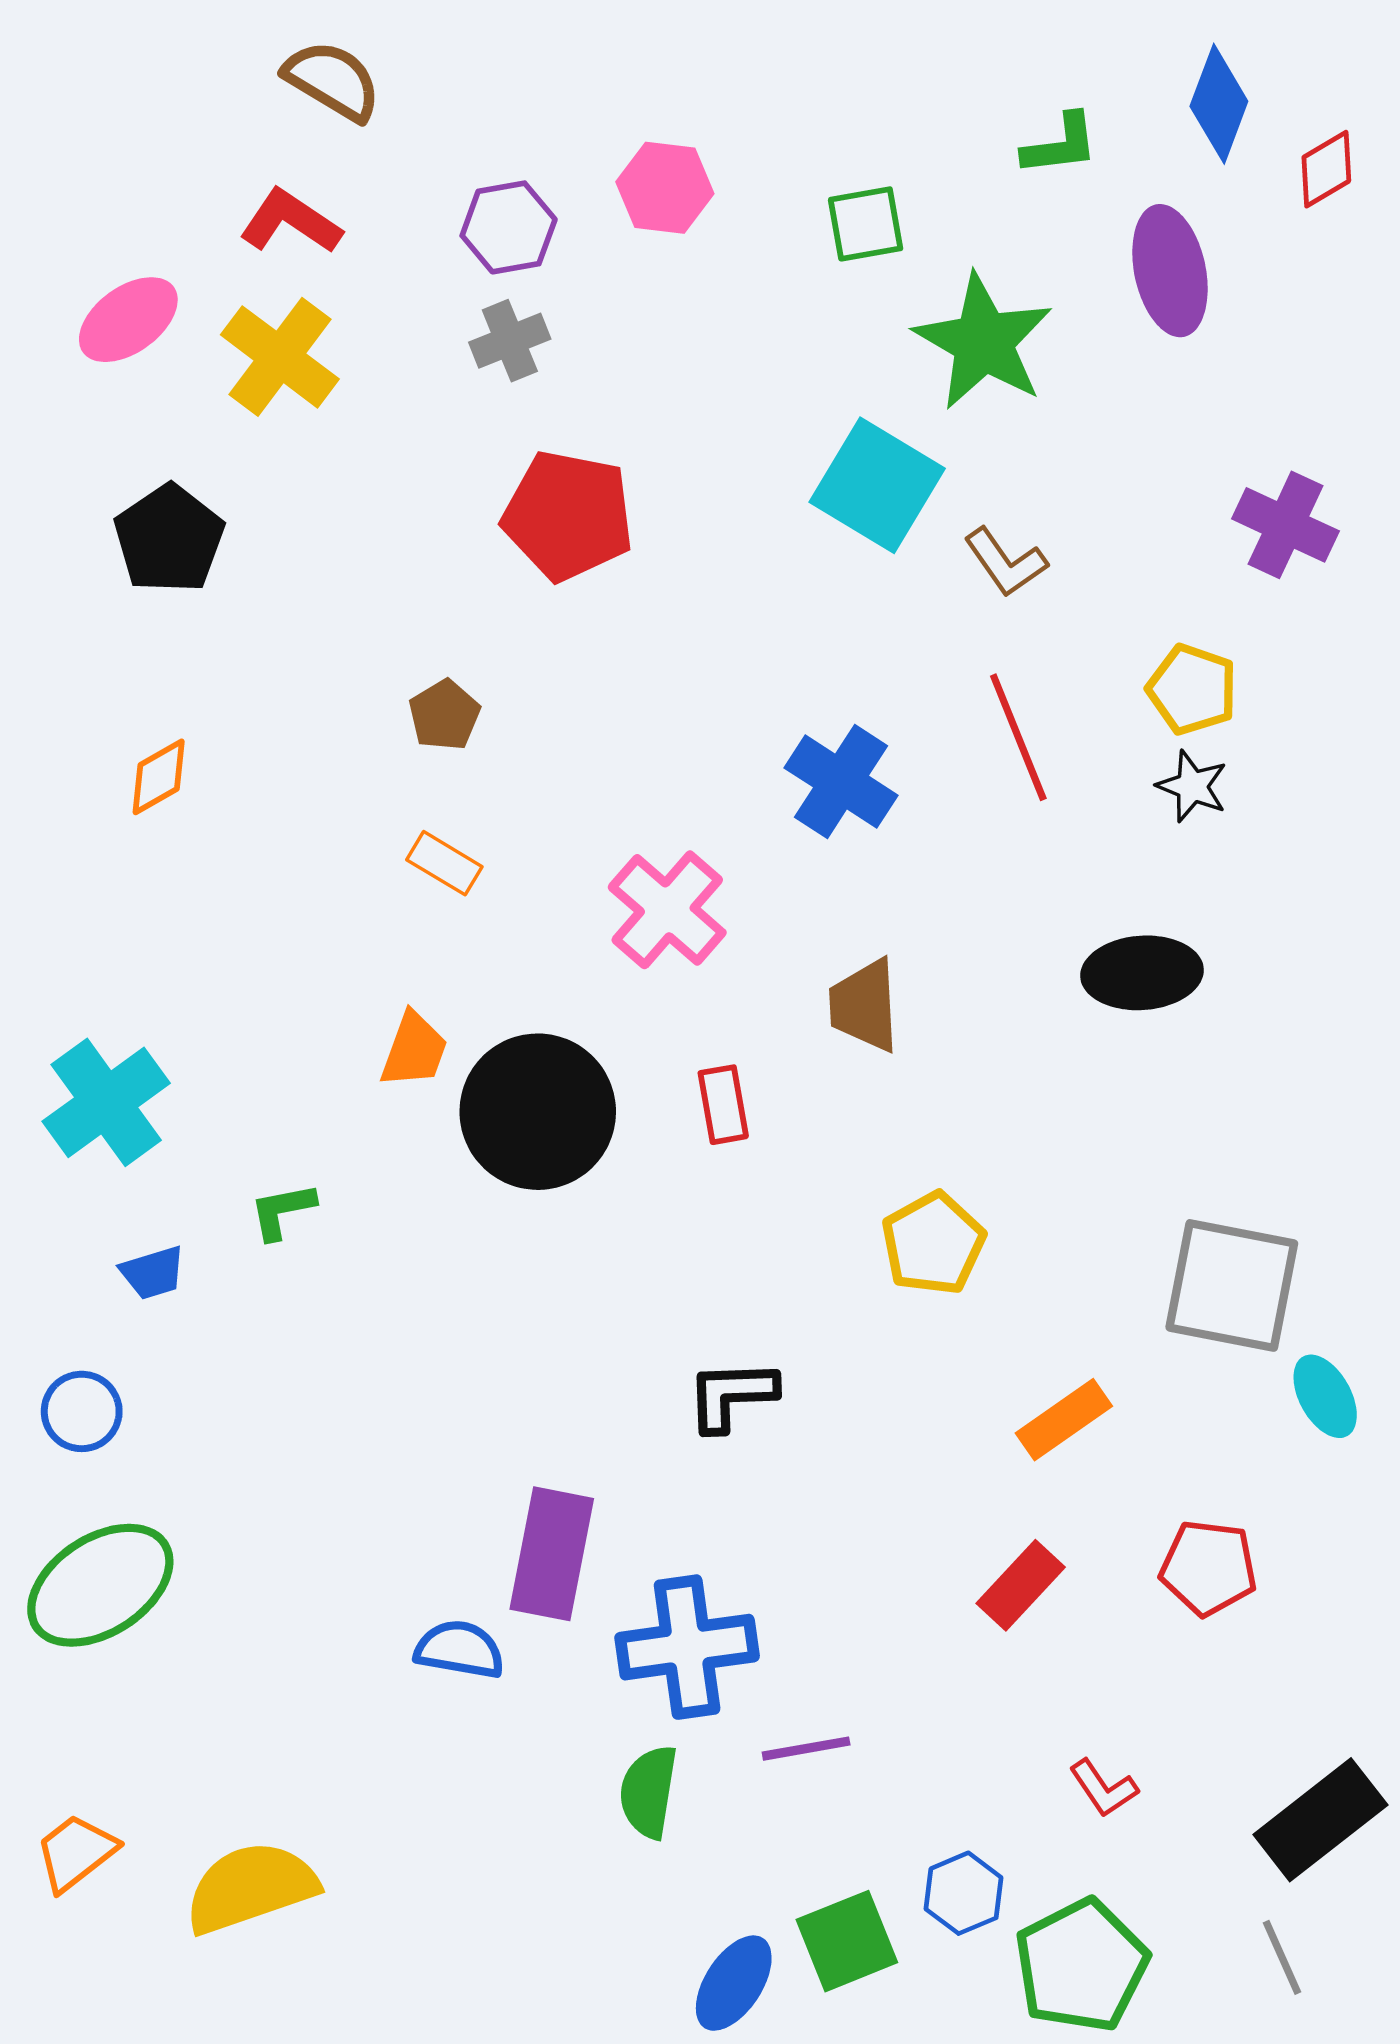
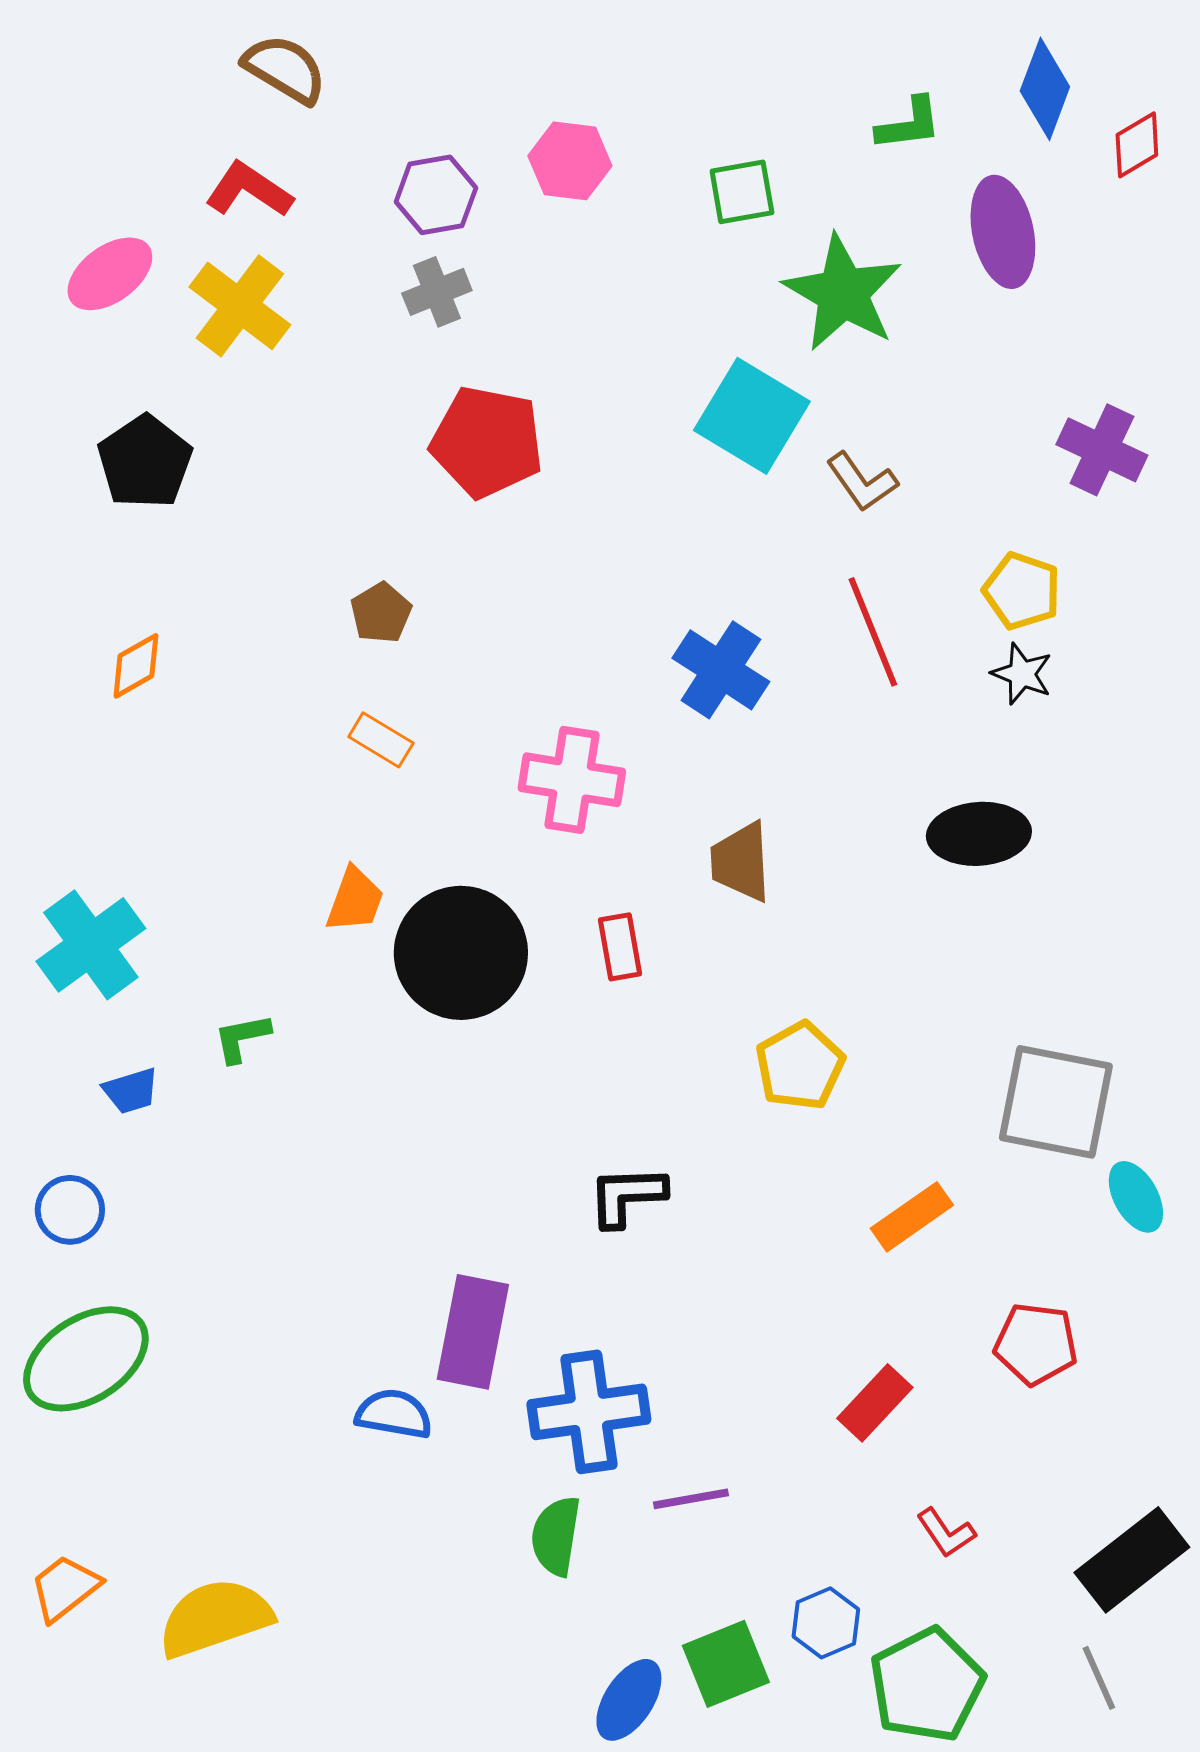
pink cross: (667, 910) -> (572, 780), turned -32
red rectangle: (1021, 1585) -> (875, 1403), moved

